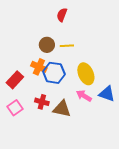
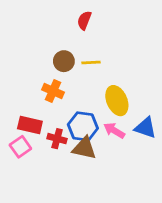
blue hexagon: (54, 73) -> (83, 126), moved
red rectangle: (15, 80) -> (30, 125), moved, turned 60

